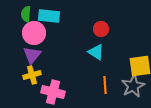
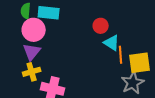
cyan triangle: (96, 52) -> (112, 43), moved
orange line: (105, 85) -> (121, 55), moved

